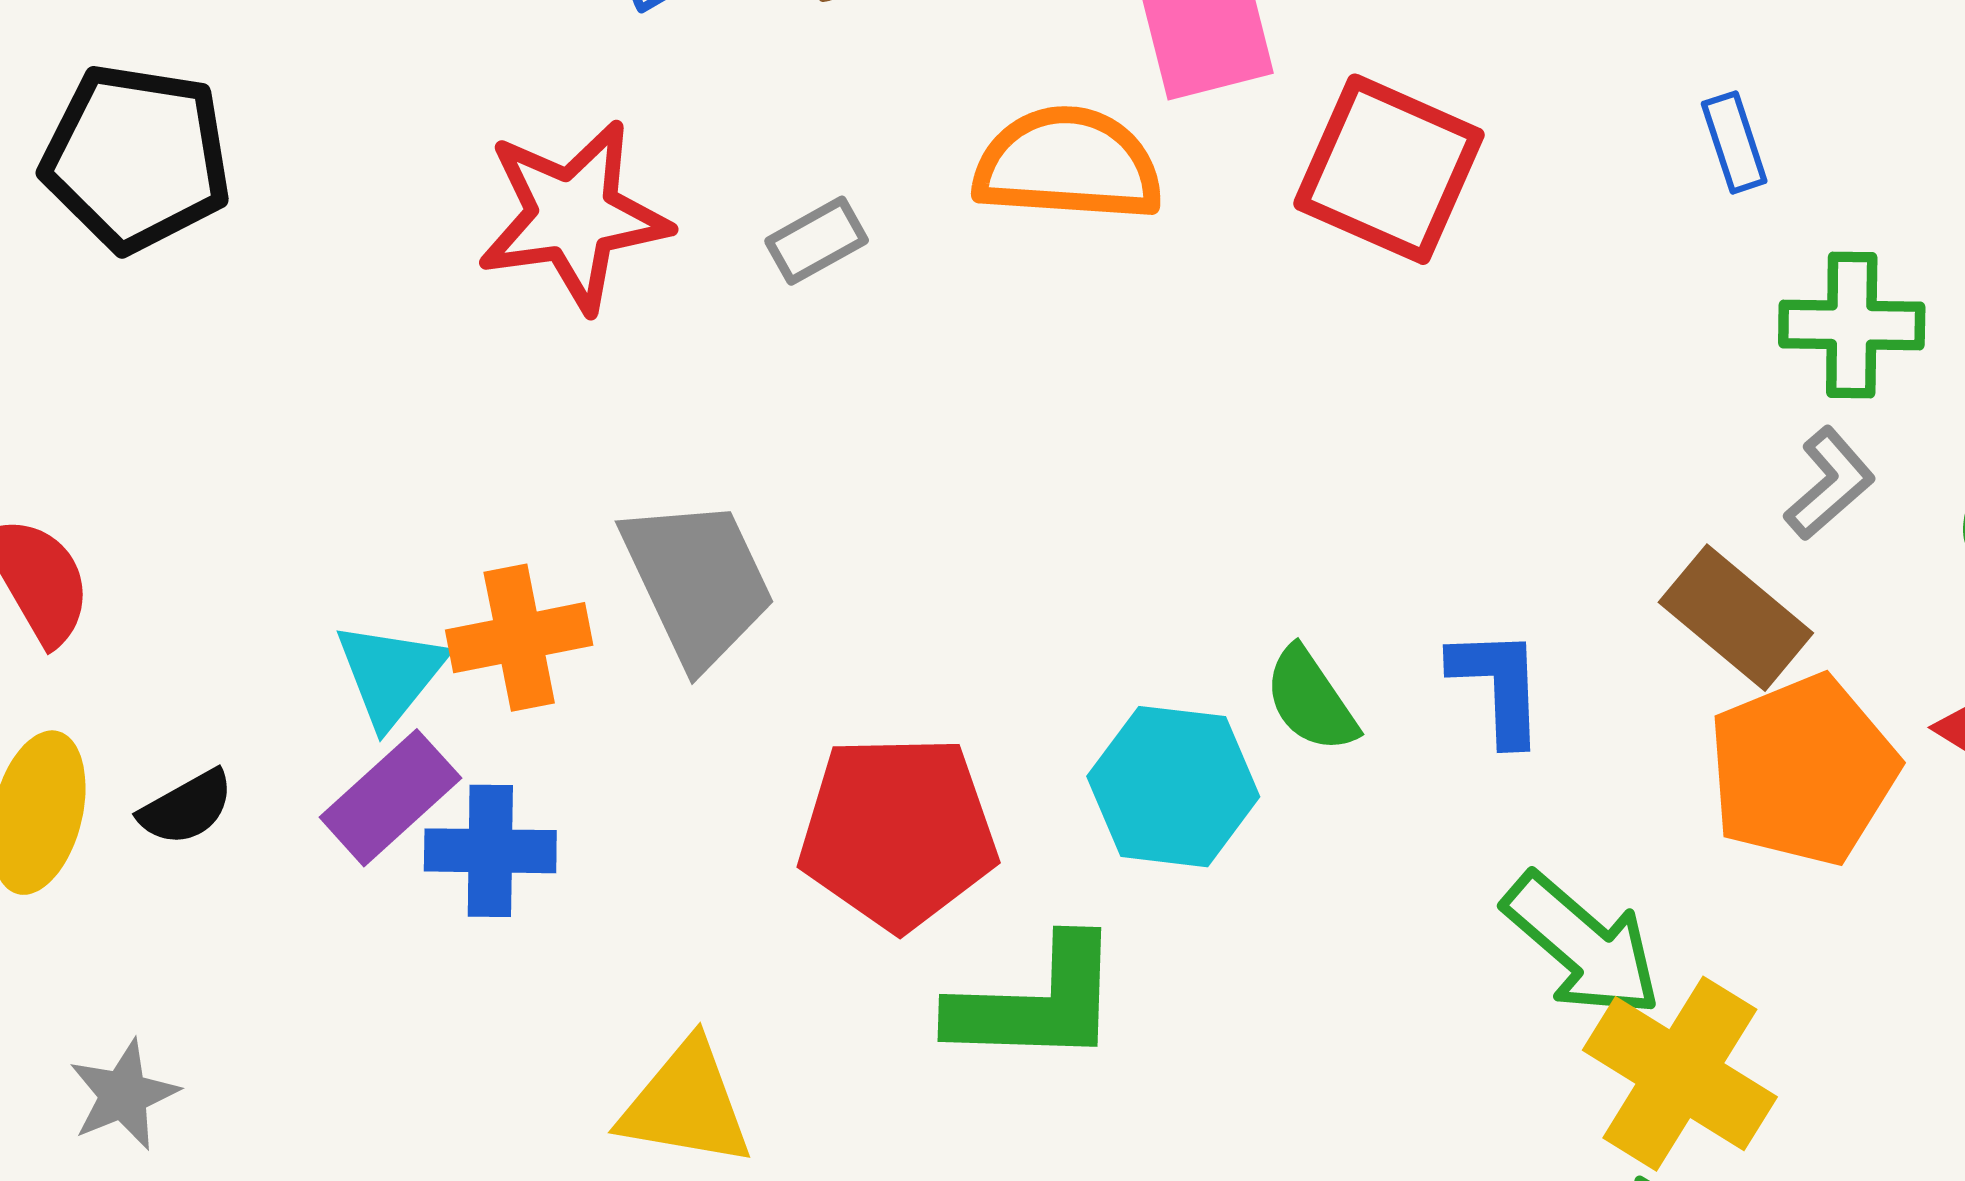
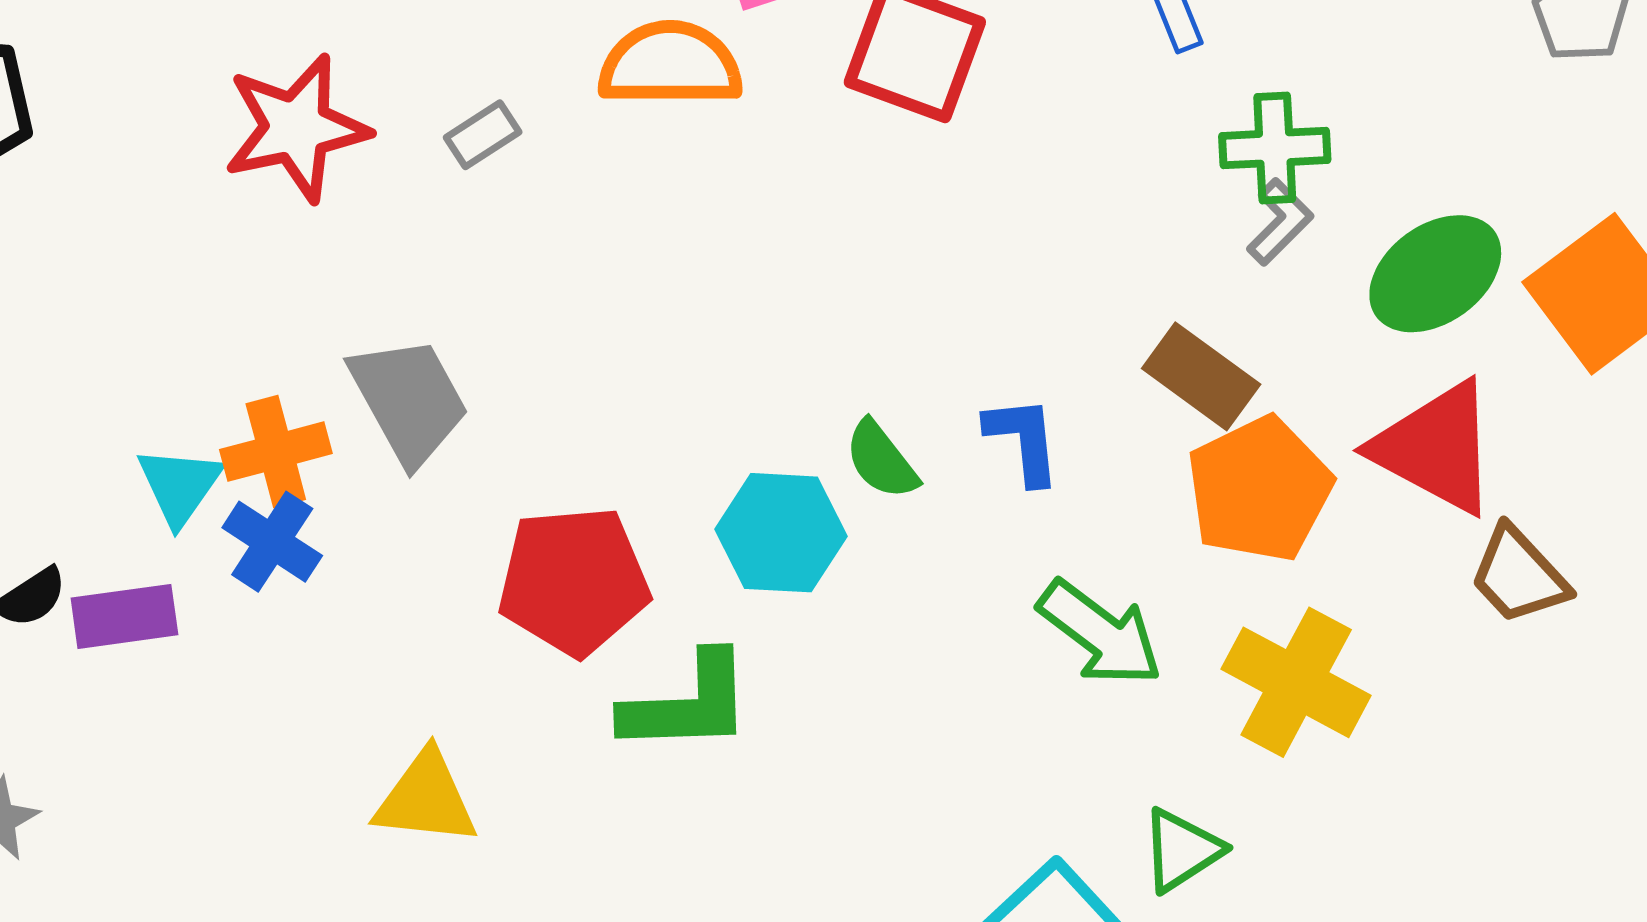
gray L-shape: (1830, 483) -> (1280, 222), moved
purple rectangle: (390, 798) -> (124, 616), moved, turned 38
blue cross: (490, 851) -> (272, 542), moved, turned 36
yellow cross: (1680, 1074) -> (1296, 682), moved

